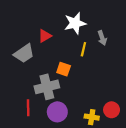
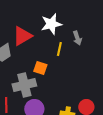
red triangle: (45, 36) -> (22, 36), size x1.5

